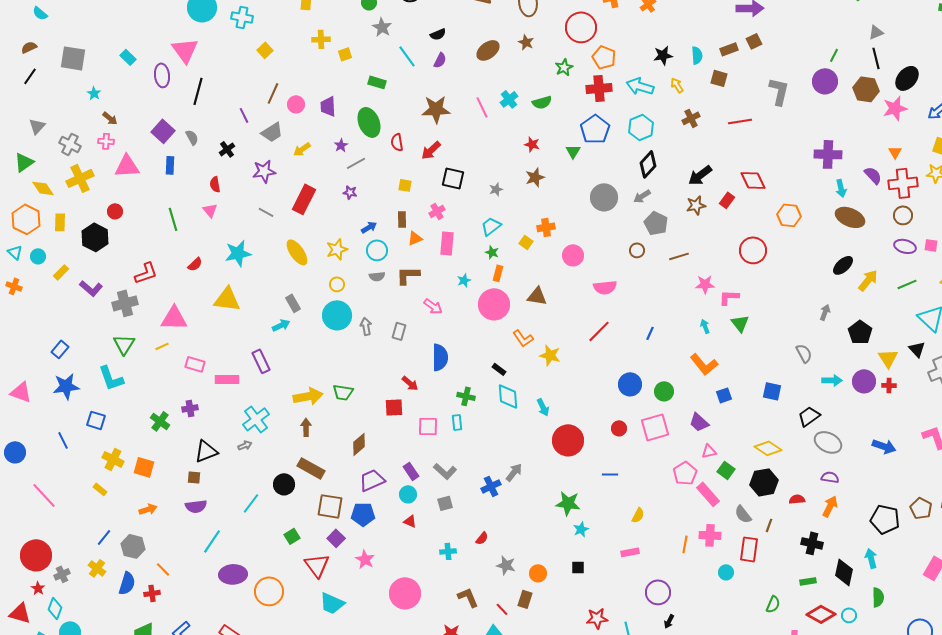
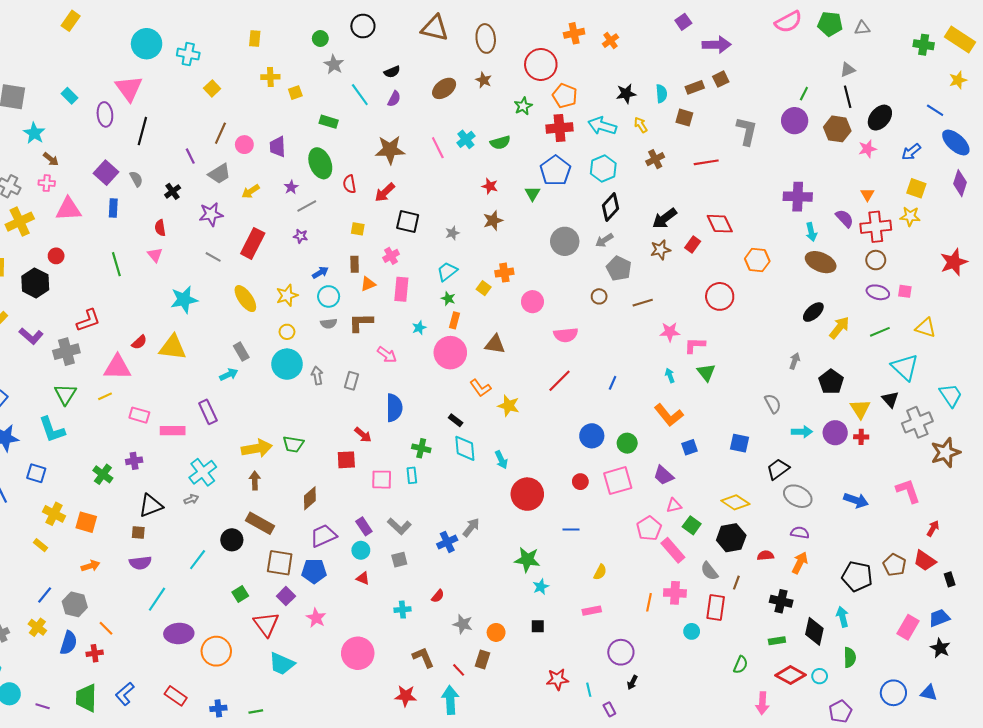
cyan star: (94, 93) -> (34, 133), size x1.5
pink star: (895, 108) -> (867, 149), size x0.7
red semicircle: (195, 264) -> (139, 342), moved

